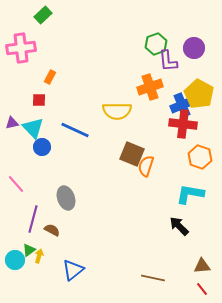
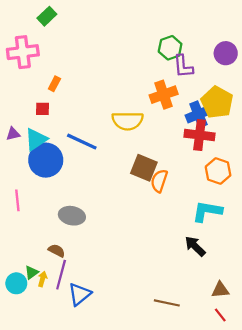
purple circle: (194, 48) -> (226, 53), moved
cyan triangle: (33, 128) -> (36, 139), turned 40
blue circle: (42, 147) -> (46, 160), size x1.8
pink line: (16, 184) -> (17, 200), turned 36
gray ellipse: (66, 198) -> (72, 216), turned -60
purple line: (33, 219) -> (61, 275), moved

